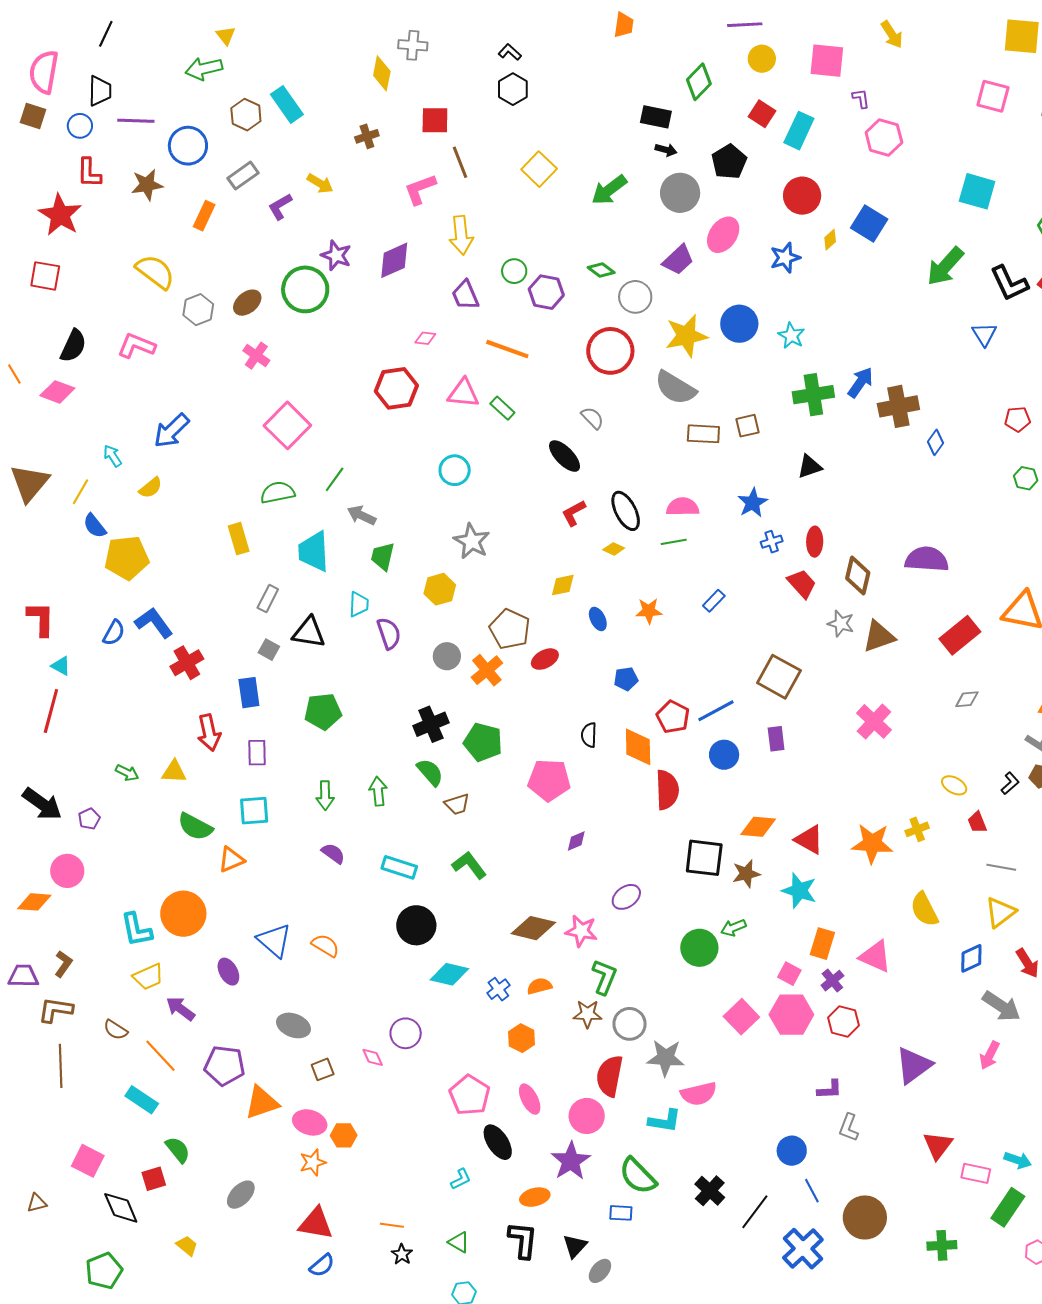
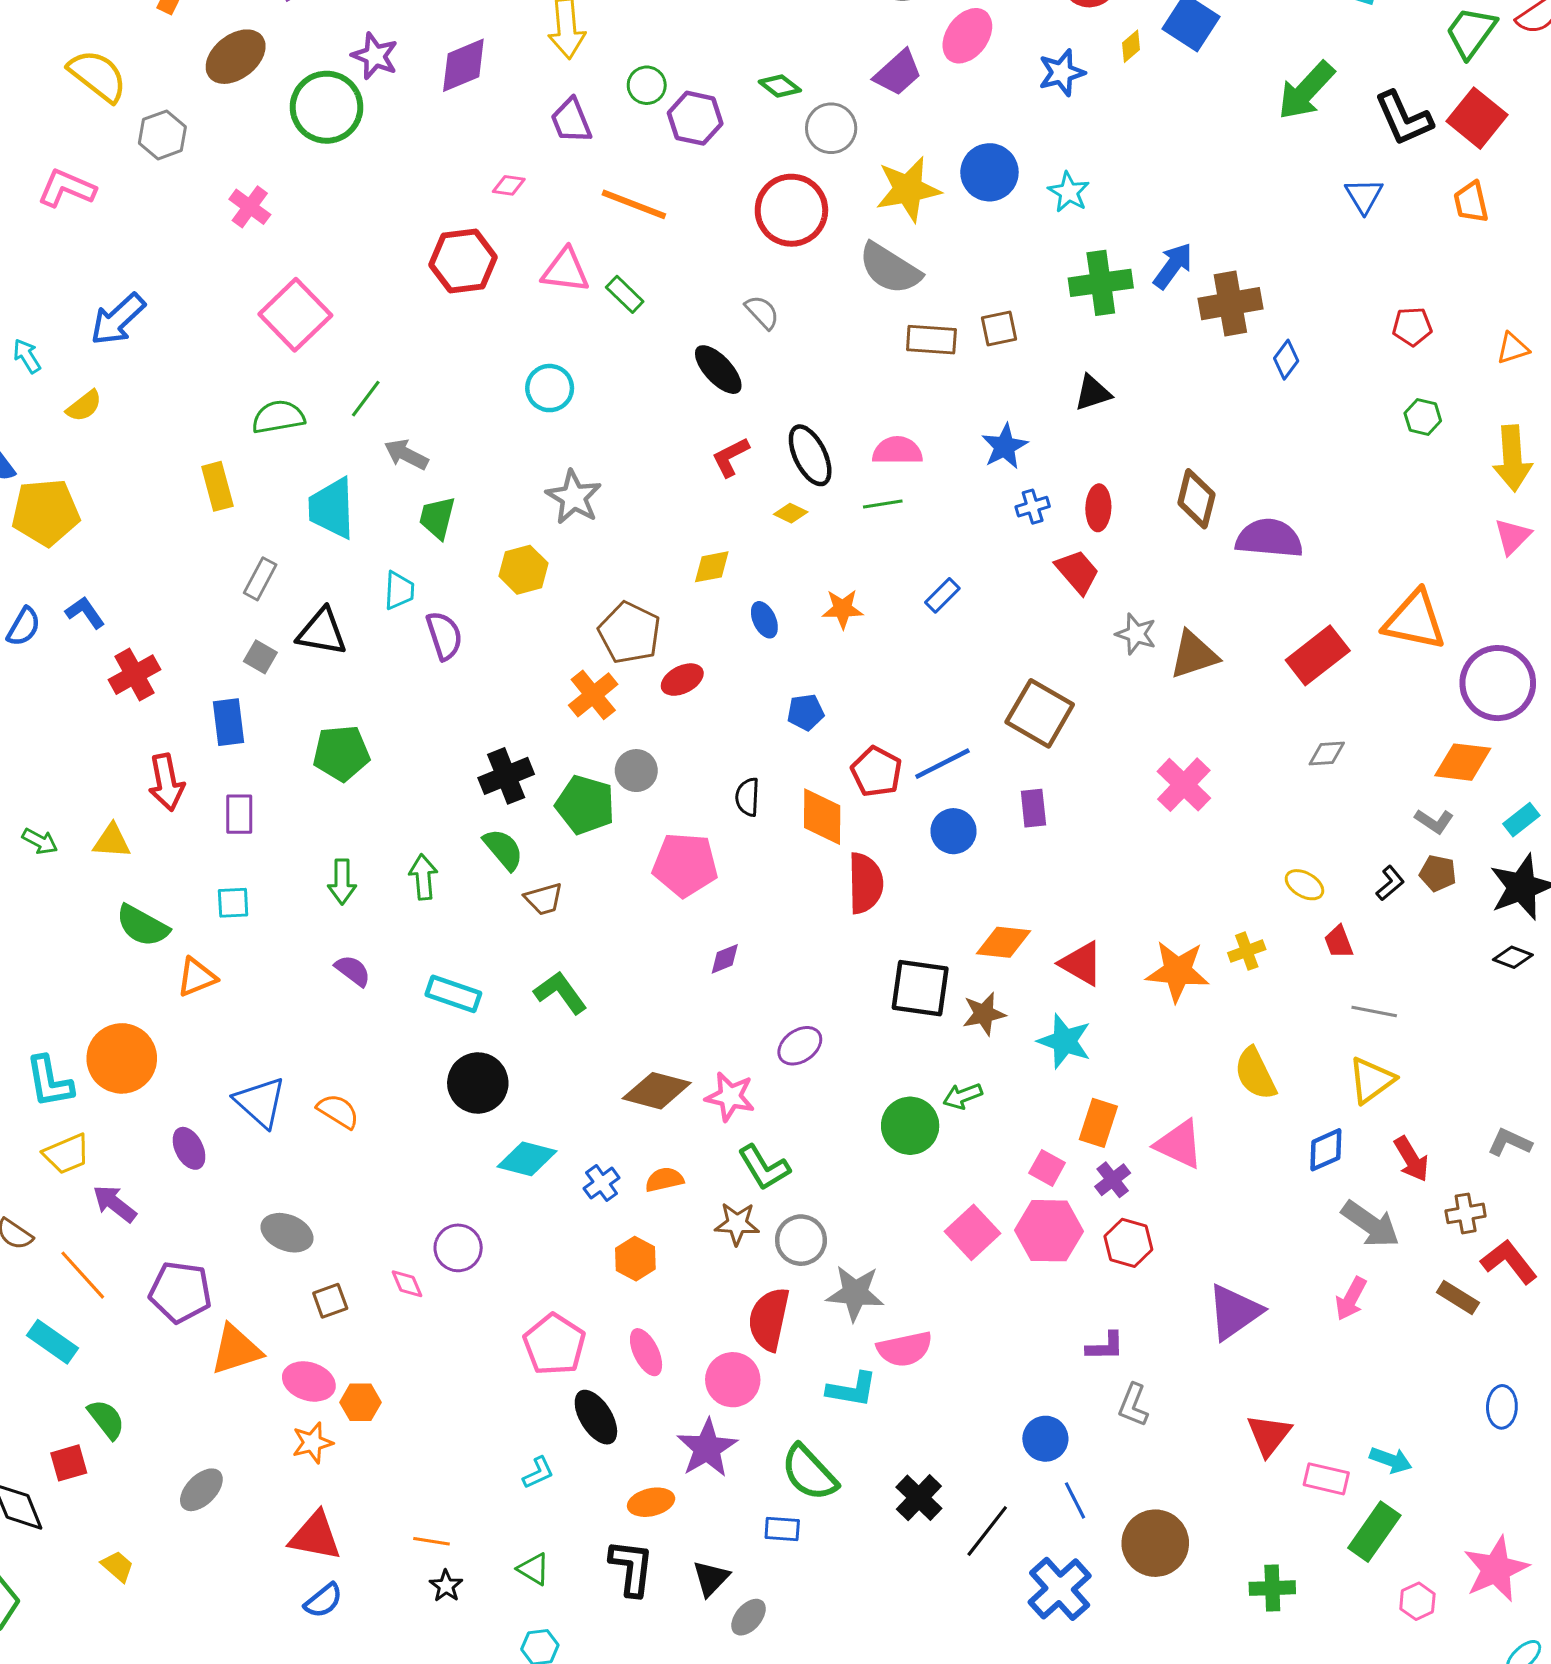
brown ellipse: (247, 303) -> (236, 57), moved, size x1.4
brown diamond: (858, 576) -> (1196, 499), moved
blue L-shape: (154, 623) -> (85, 613), size x0.7
gray circle: (447, 656) -> (636, 771), moved
cyan square: (254, 811) -> (233, 903), size x0.7
green L-shape: (604, 977) -> (764, 1168), turned 126

